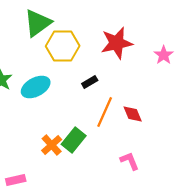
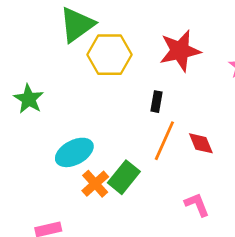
black rectangle: (90, 82) -> (157, 102), moved, turned -49
cyan ellipse: (36, 87) -> (74, 152), moved

